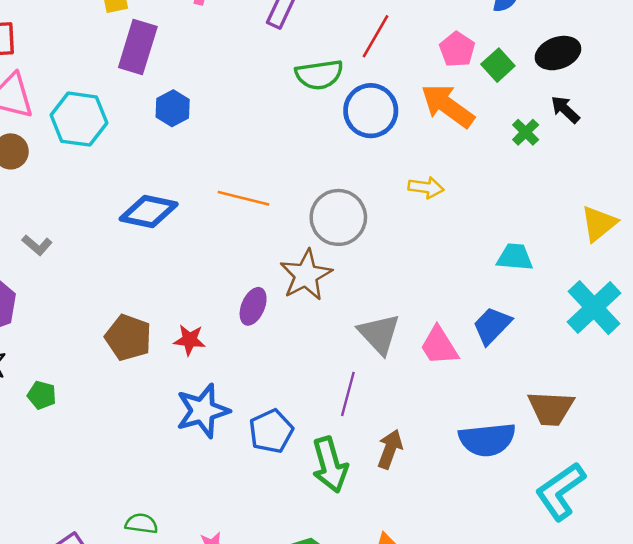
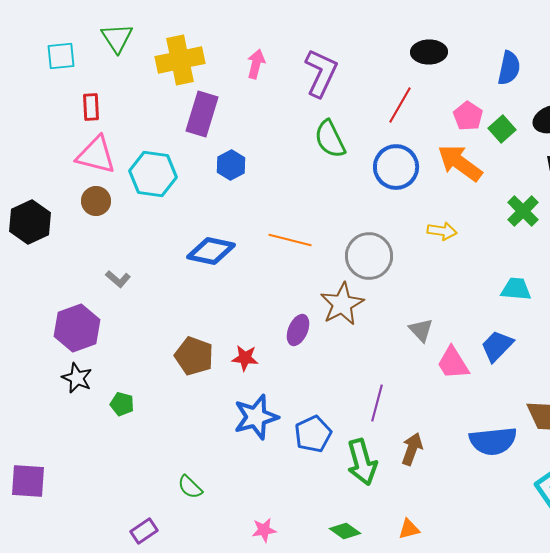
green semicircle: (319, 75) -> (330, 139), moved, turned 72
green cross: (526, 132) -> (523, 211), moved, size x1.4
gray triangle: (379, 334) -> (421, 330), moved, size x0.7
green semicircle: (141, 524) -> (190, 487), moved, turned -144

